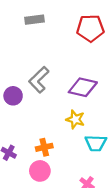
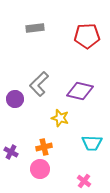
yellow star: (75, 119) -> (60, 118), moved

